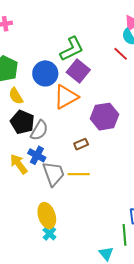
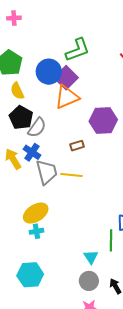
purple square: (78, 71) -> (66, 78), moved
yellow ellipse: (47, 216) -> (36, 213), turned 70
cyan cross: (49, 234) -> (36, 231), turned 32

